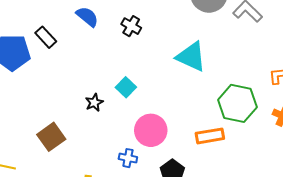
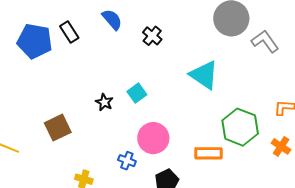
black star: (94, 102) -> (104, 102), turned -30

